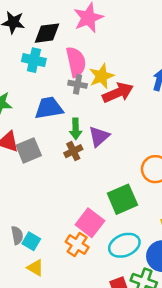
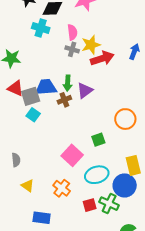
pink semicircle: (76, 62) -> (72, 32), size x0.7
blue trapezoid: (49, 108) -> (46, 87), moved
green square: (122, 199) -> (98, 140), size x0.6
cyan square: (31, 241) -> (33, 115), moved
orange cross: (77, 245) -> (62, 188), moved

